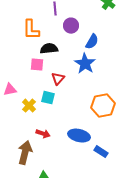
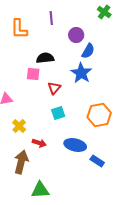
purple circle: (71, 26) -> (76, 35), moved
orange L-shape: (31, 30) -> (19, 29), moved
cyan square: (48, 98) -> (58, 113), moved, turned -32
yellow cross: (29, 106) -> (19, 126), moved

